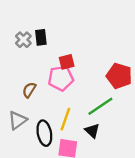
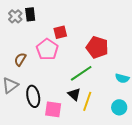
red square: (67, 62) -> (60, 32), moved
pink pentagon: (61, 78) -> (47, 49), turned -30
yellow line: (65, 119) -> (87, 101), moved

